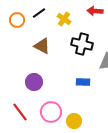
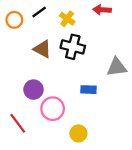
black cross: (82, 44) -> (73, 47), moved
pink circle: (51, 112) -> (53, 109), moved

